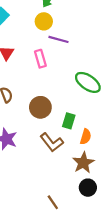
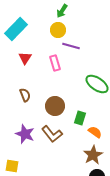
orange semicircle: (86, 137) -> (95, 132), turned -72
brown L-shape: (52, 142) -> (52, 134), moved

